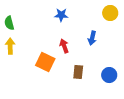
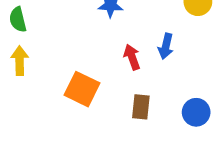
red arrow: (64, 46) -> (132, 57), moved

